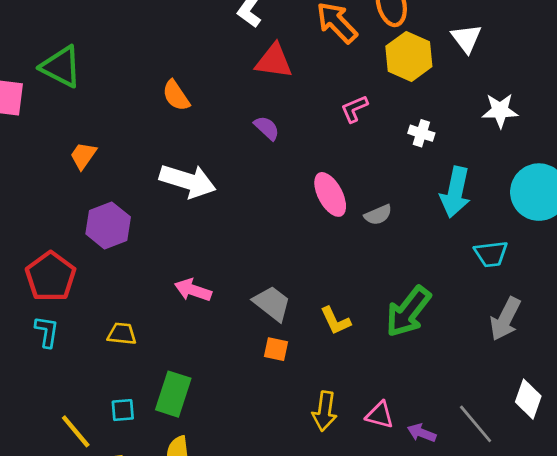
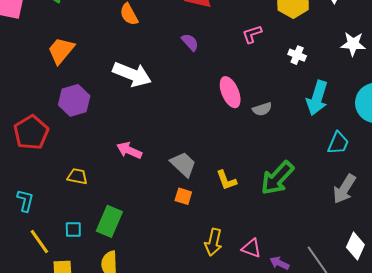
orange trapezoid: (83, 156) -> (61, 50), size x1.4
cyan trapezoid: (491, 254) -> (338, 143), turned -65
cyan L-shape: (47, 332) -> (25, 201), moved

